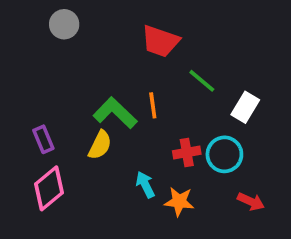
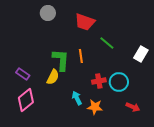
gray circle: (64, 24) -> (48, 13), moved
white rectangle: (245, 107) -> (141, 54), moved
green L-shape: (115, 113) -> (61, 60), turned 50
purple rectangle: (43, 139) -> (23, 74), turned -32

